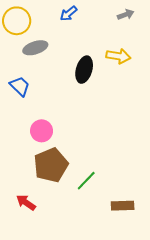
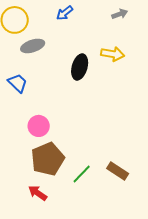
red arrow: (26, 202) -> (38, 193), moved
brown rectangle: (123, 206) -> (118, 171), moved, turned 35

